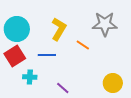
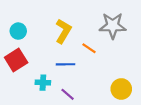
cyan circle: (17, 29) -> (18, 31), size x0.6
blue line: (47, 55) -> (65, 64), moved
cyan cross: (30, 77) -> (43, 83), moved

